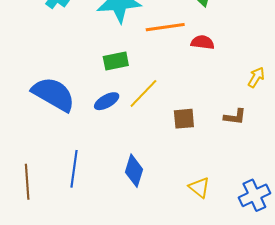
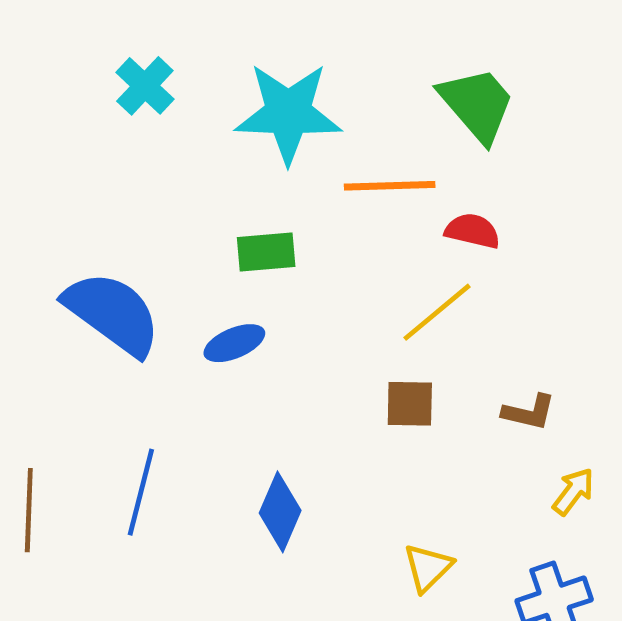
yellow arrow: (256, 77) -> (573, 491), moved
yellow line: (143, 93) -> (437, 312), moved
yellow triangle: (199, 187) -> (428, 568), turned 30

